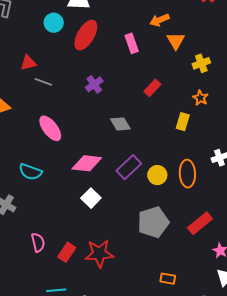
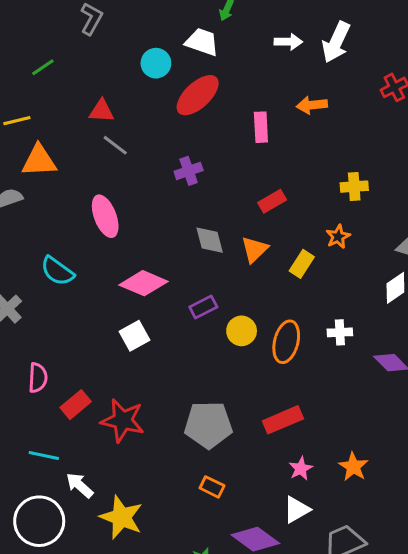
orange triangle: (176, 41) -> (255, 250), moved
purple rectangle: (129, 167) -> (203, 307), size x0.7
gray pentagon: (153, 222) -> (208, 425), moved

